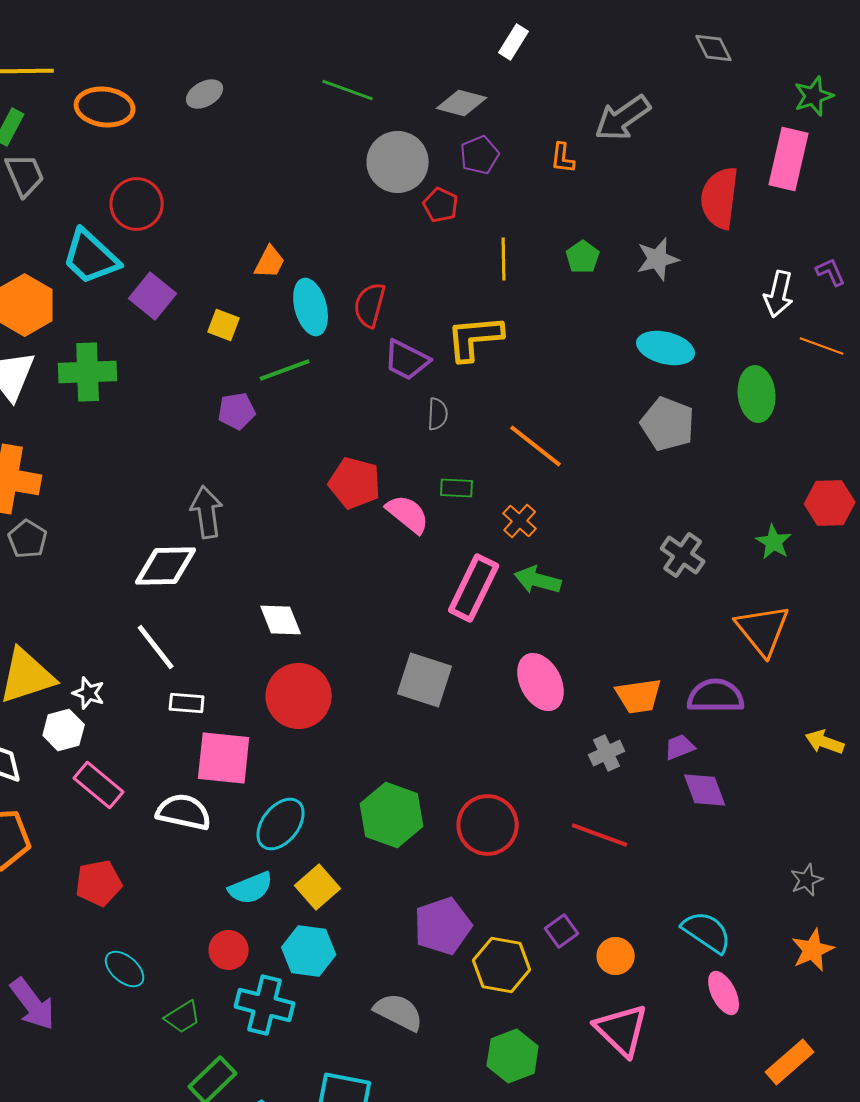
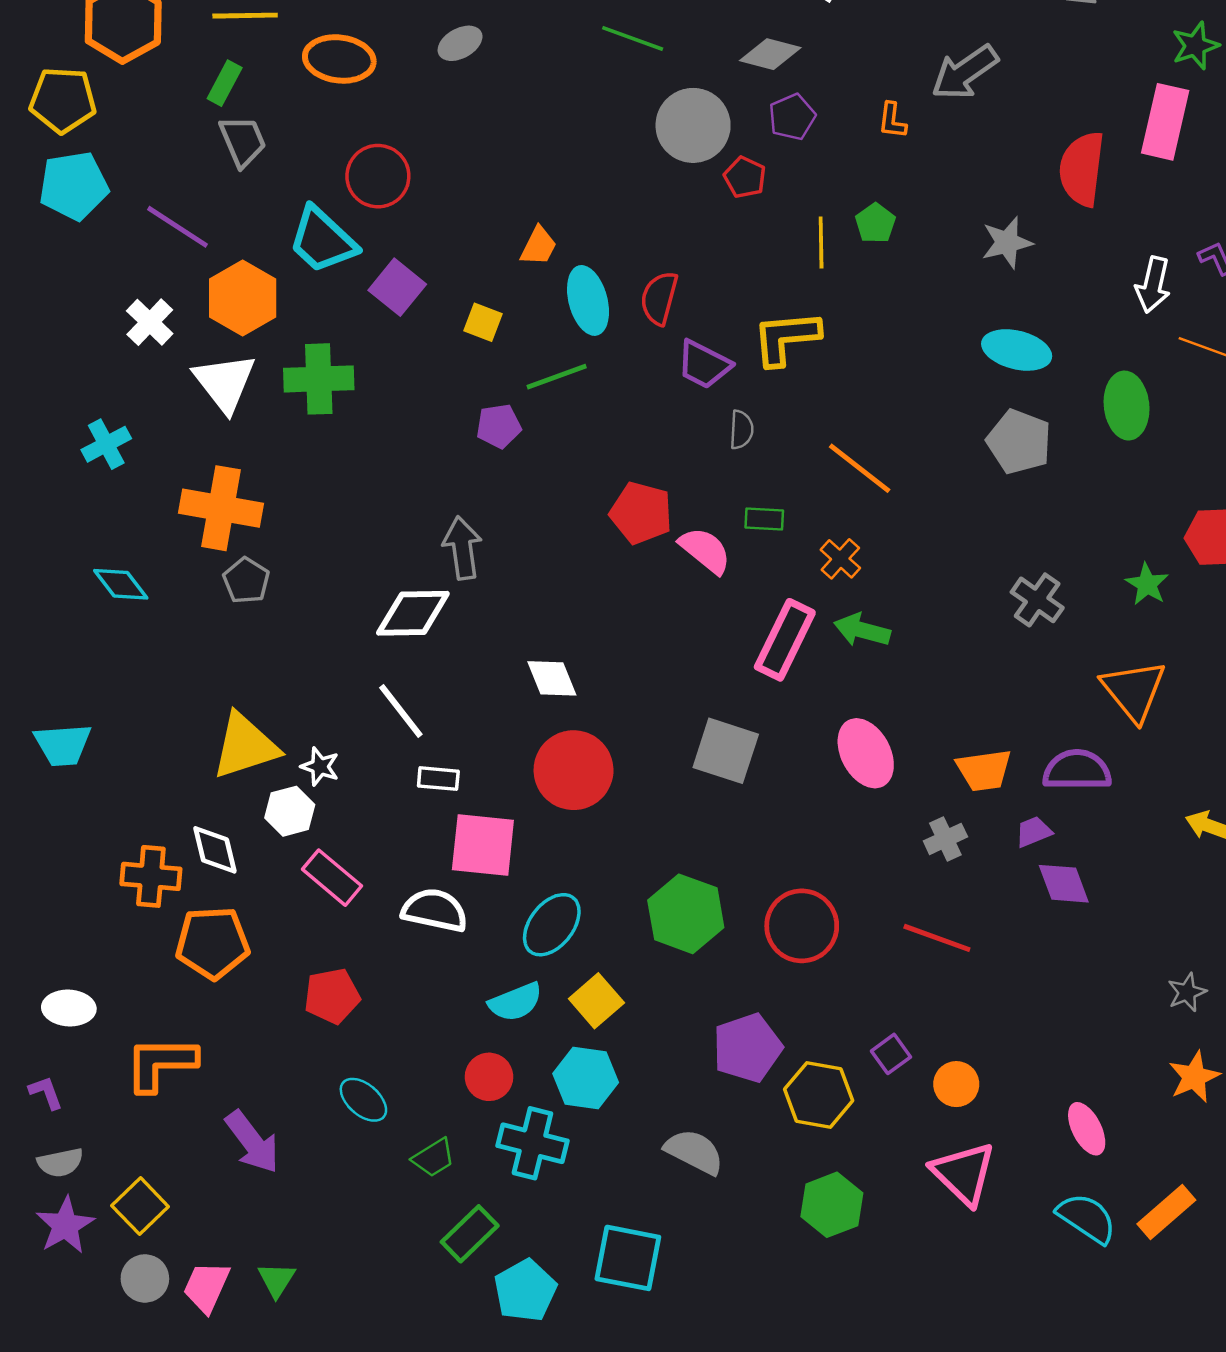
green pentagon: (583, 257) -> (875, 223), moved
cyan semicircle: (707, 932) -> (1087, 1218), moved

